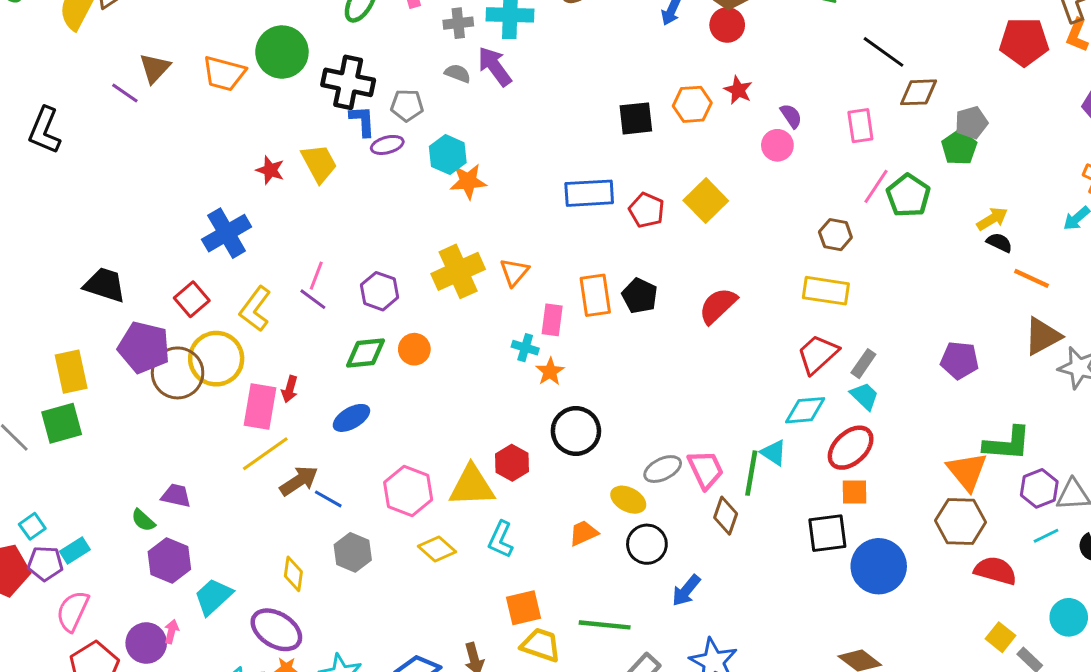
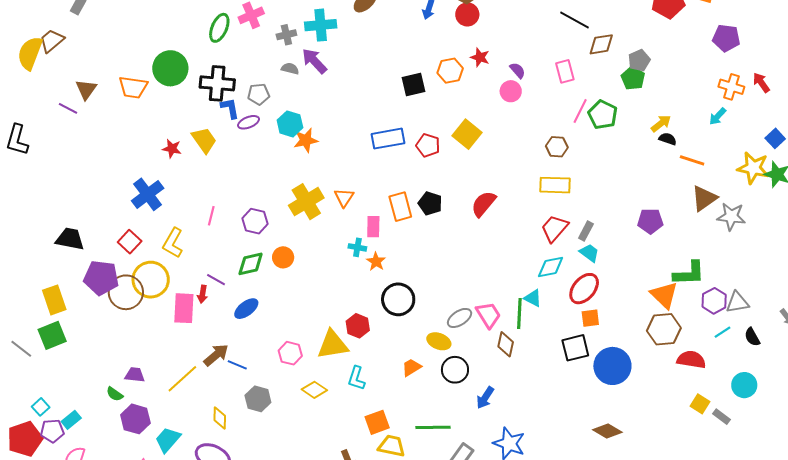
purple line: (313, 299) -> (216, 280), moved
yellow line: (265, 454) -> (182, 379), moved
pink hexagon: (408, 491) -> (290, 353), size x0.7

